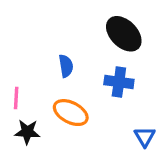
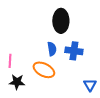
black ellipse: (124, 34) -> (61, 21), moved, turned 45
blue semicircle: (66, 66) -> (52, 49), moved

